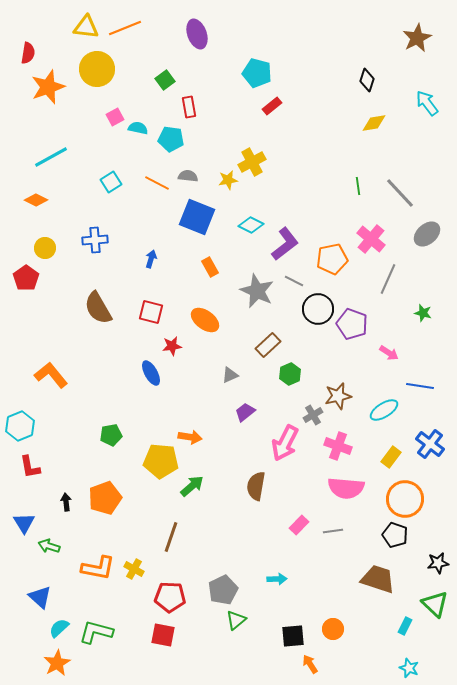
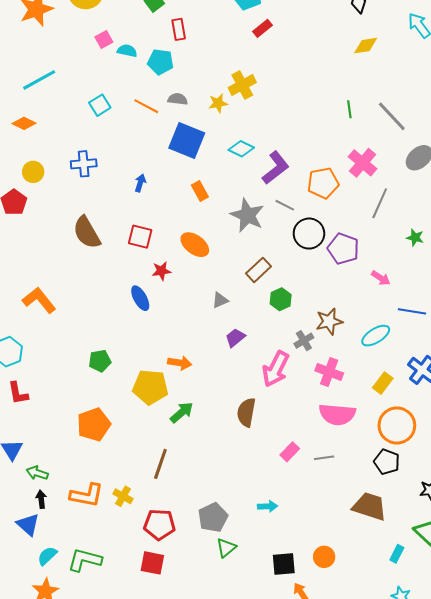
black arrow: (66, 502) -> (41, 499), moved

